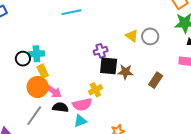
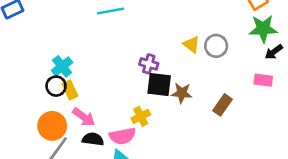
purple cross: (101, 51) -> (149, 64), turned 32
cyan cross: (36, 54) -> (62, 66), turned -35
black circle: (23, 59) -> (56, 86), moved
orange circle: (38, 87) -> (52, 126), moved

